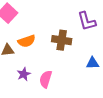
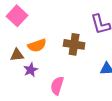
purple star: (24, 74) -> (31, 70), moved

